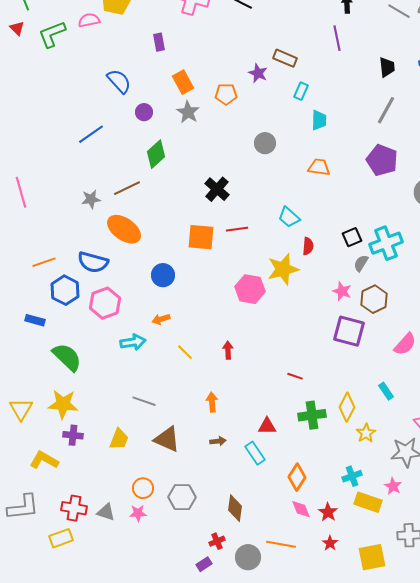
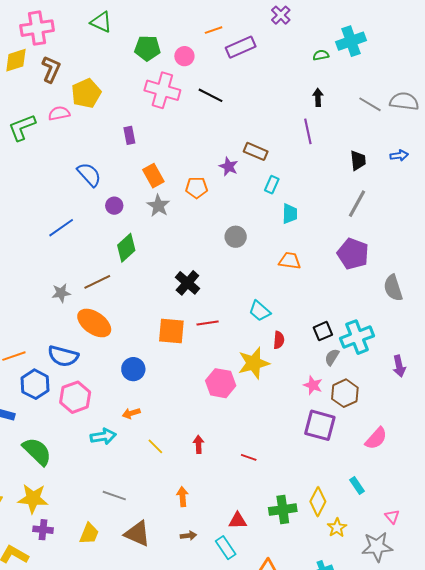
red line: (295, 376) -> (249, 457), moved

